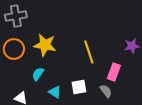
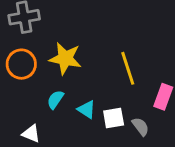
gray semicircle: (106, 91) -> (141, 127), moved
cyan triangle: (55, 92) -> (87, 109), moved

